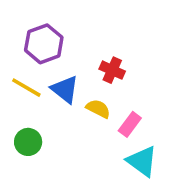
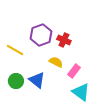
purple hexagon: (44, 44) -> (41, 35), moved
blue triangle: (65, 89) -> (37, 80), moved

